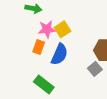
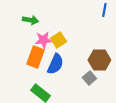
orange rectangle: (39, 47) -> (35, 57), size x1.5

